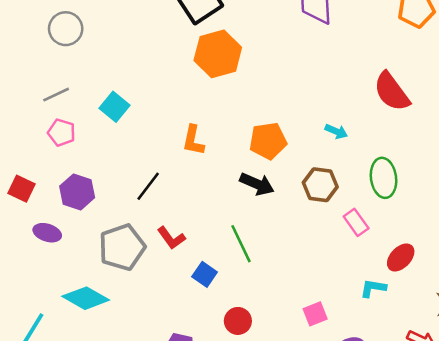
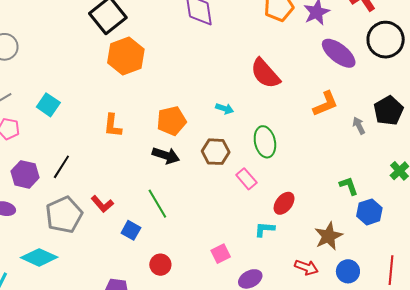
black line: (148, 186) -> (61, 167), moved

